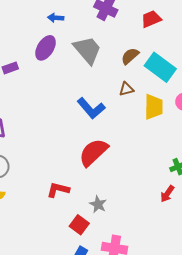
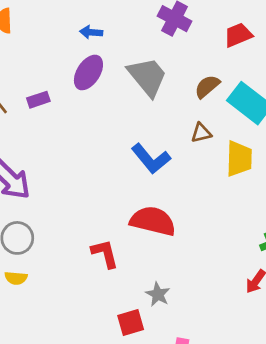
blue arrow: (56, 18) -> (91, 32), moved
red semicircle: (93, 152) -> (153, 221), turned 56
red L-shape: (58, 190) -> (105, 254), moved, turned 60
red square: (79, 225) -> (131, 322), turned 36

